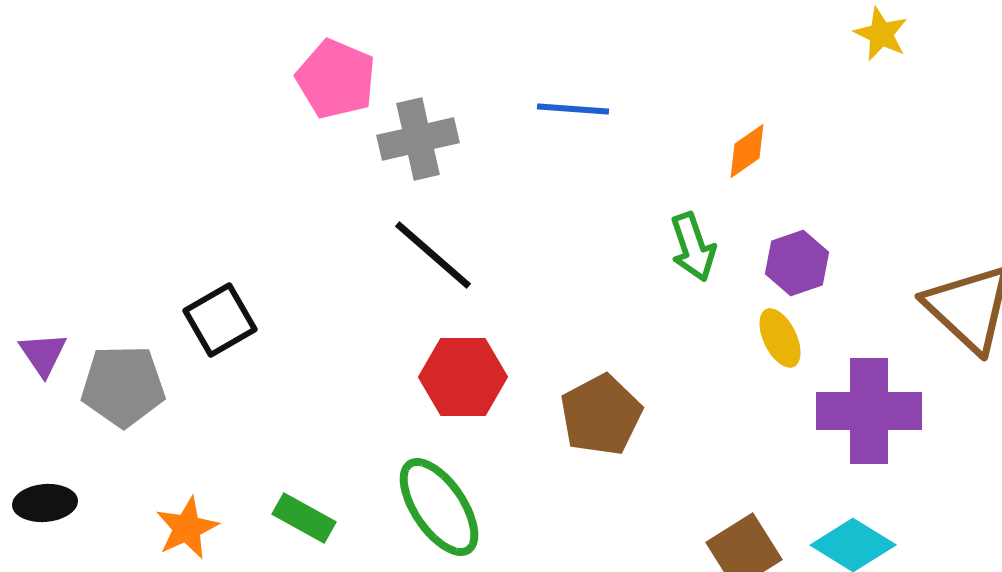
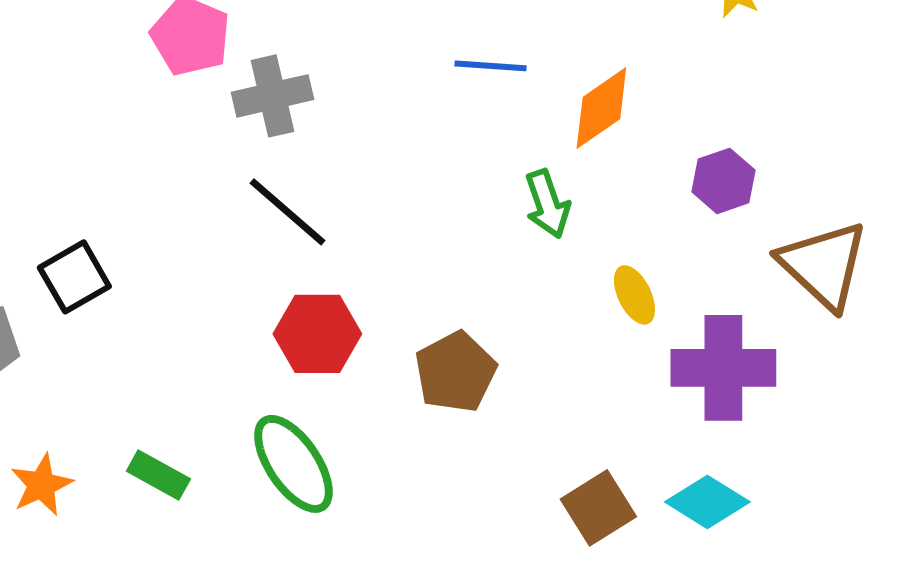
blue line: (573, 109) -> (490, 66), moved
orange diamond: (747, 151) -> (601, 108), size x1.5
purple hexagon: (797, 263) -> (723, 181), moved

